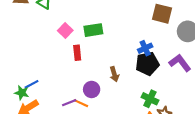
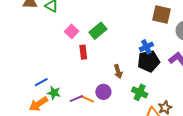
green rectangle: (93, 30) -> (98, 31), turned -30
purple circle: (92, 89) -> (103, 92), moved
green star: (22, 93) -> (54, 93), moved
green cross: (150, 99) -> (140, 92), moved

